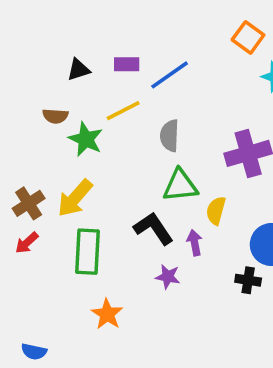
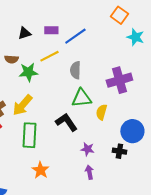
green star: (86, 139) -> (28, 72), turned -30
purple arrow: (195, 243) -> (89, 172), moved
purple star: (168, 277) -> (87, 149), moved

